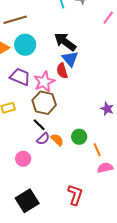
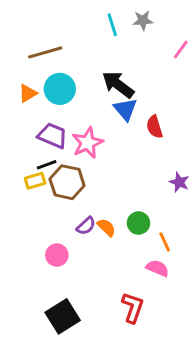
red semicircle: (62, 71) -> (155, 127), moved
brown hexagon: (44, 103) -> (67, 182), moved
black line: (39, 125) -> (47, 165), moved, turned -64
pink semicircle: (105, 168) -> (157, 268), moved, turned 35

